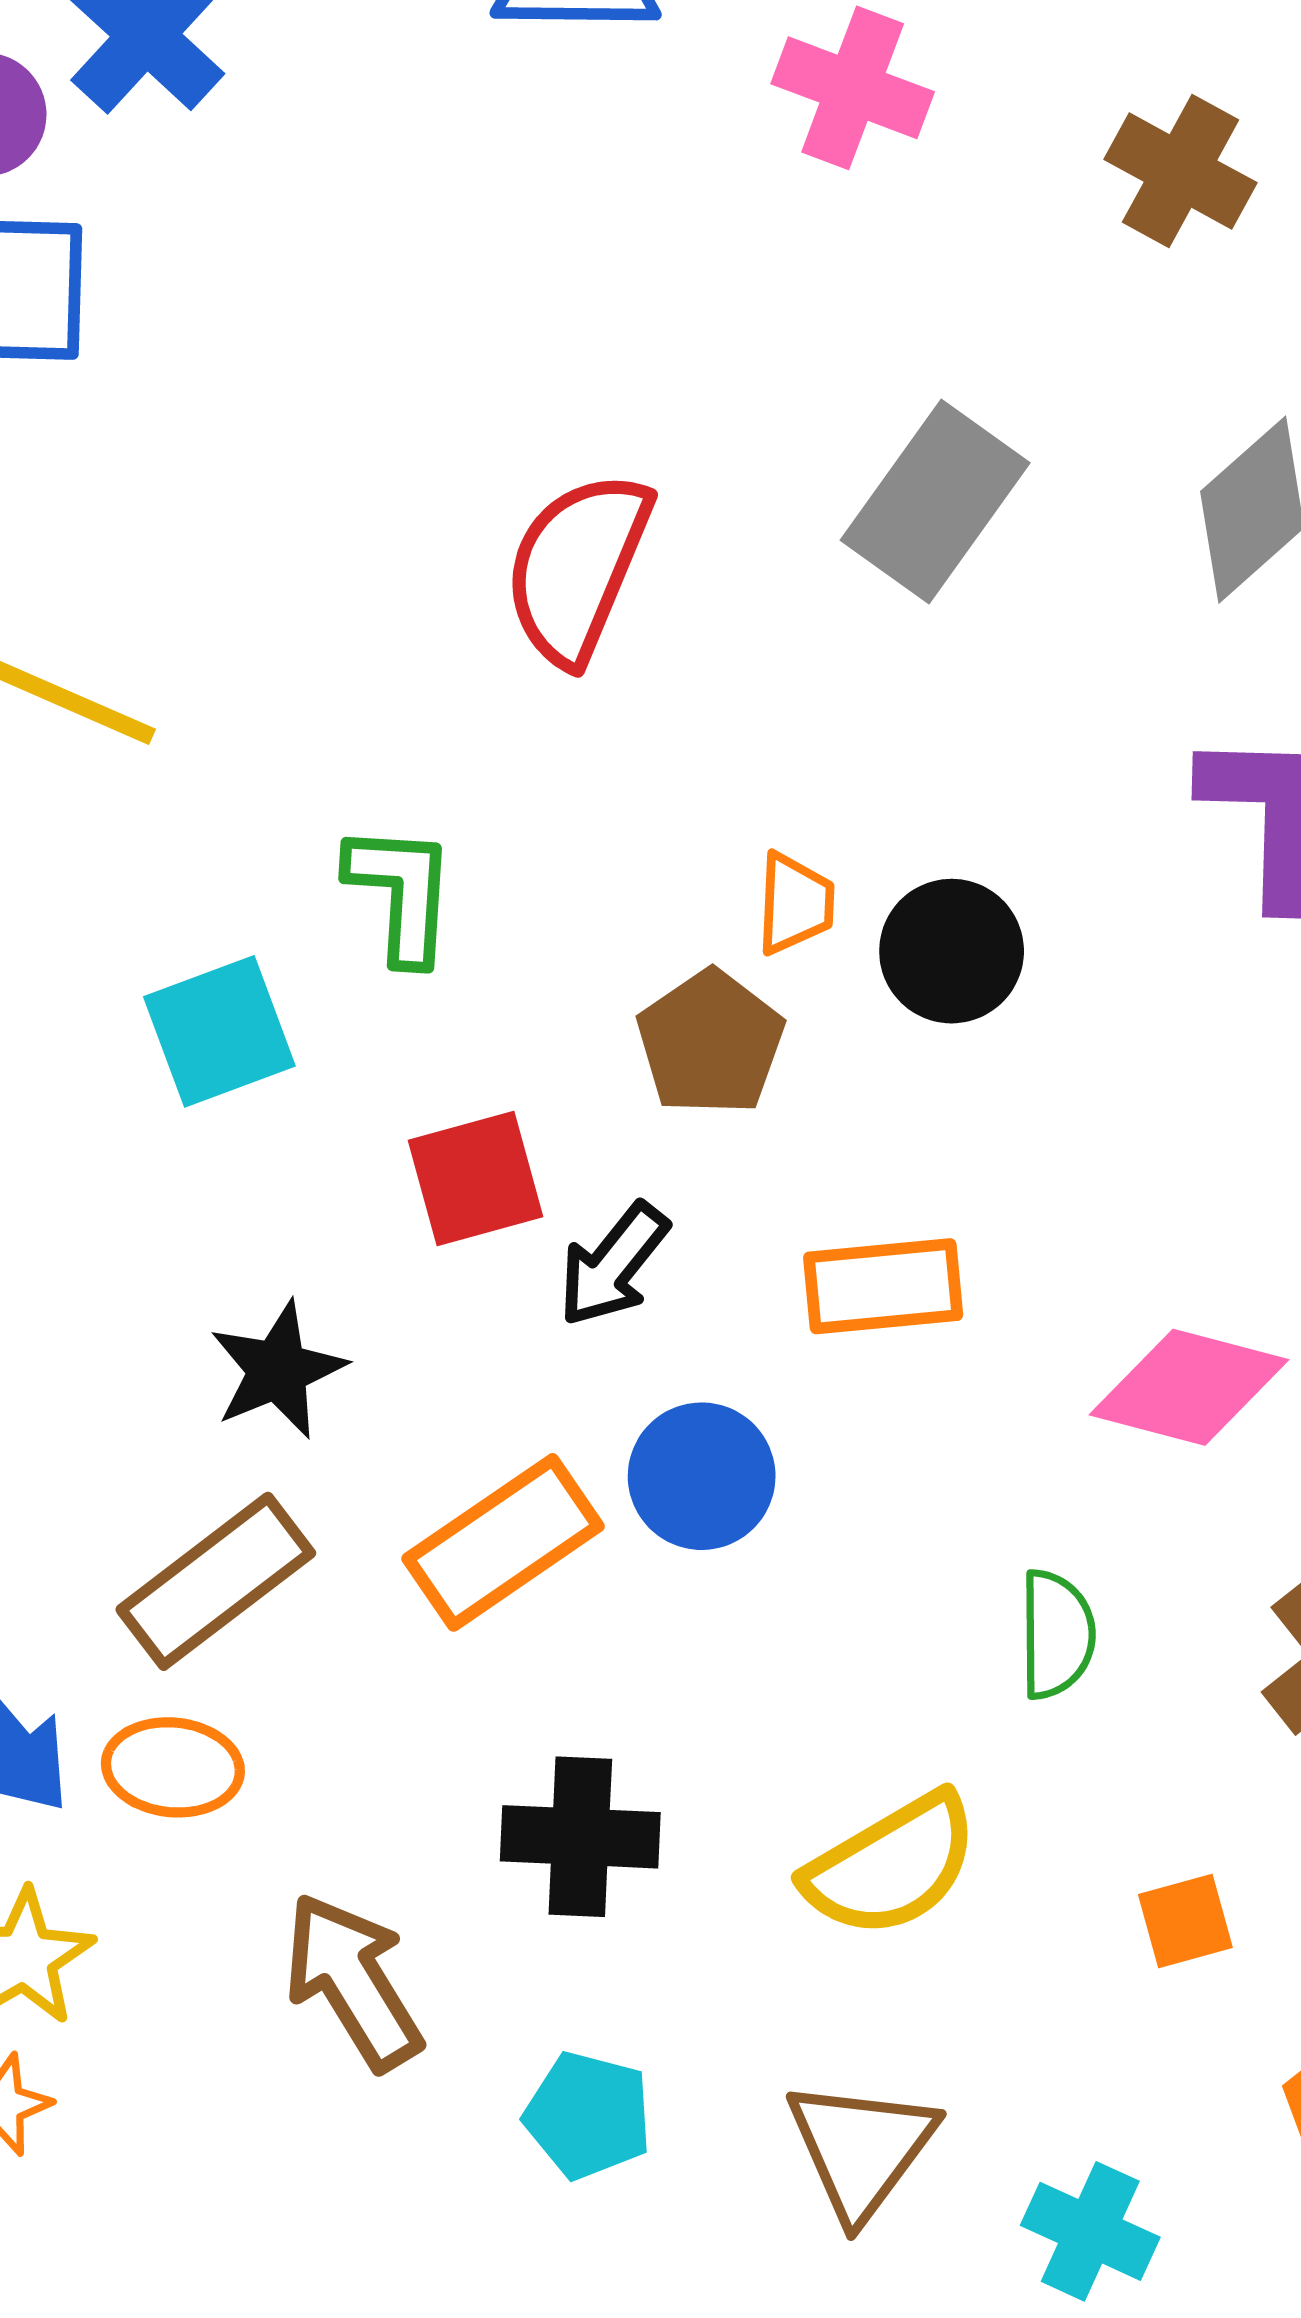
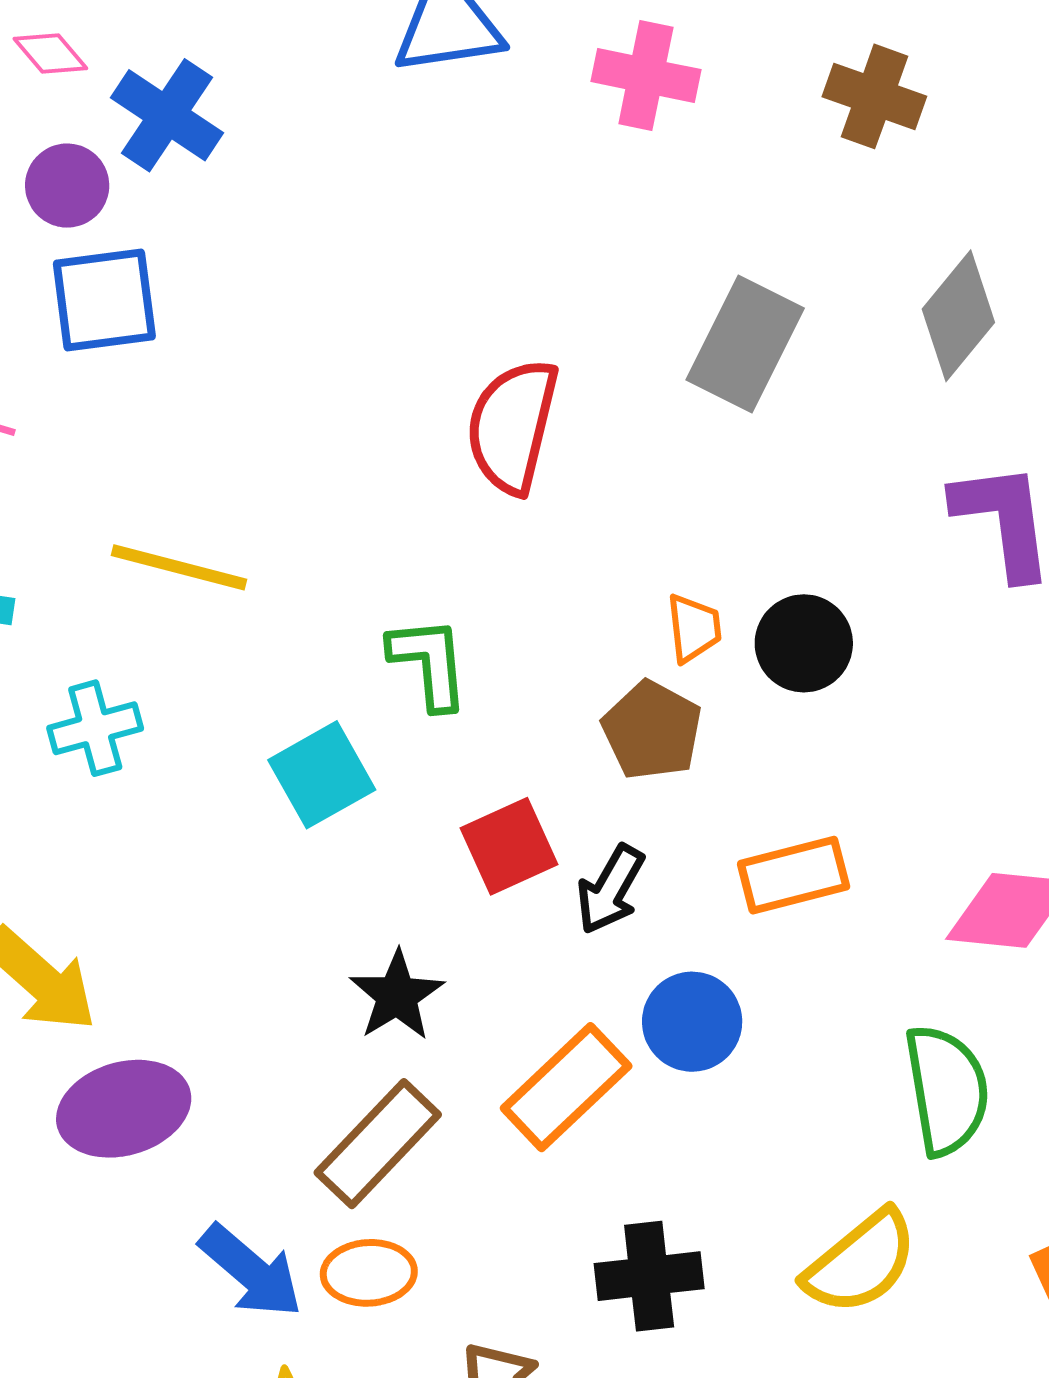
green semicircle: (1057, 1634) -> (947, 1090), size x1.5

